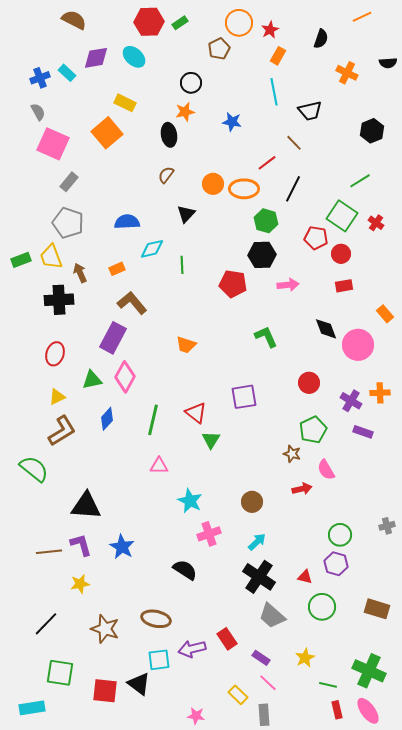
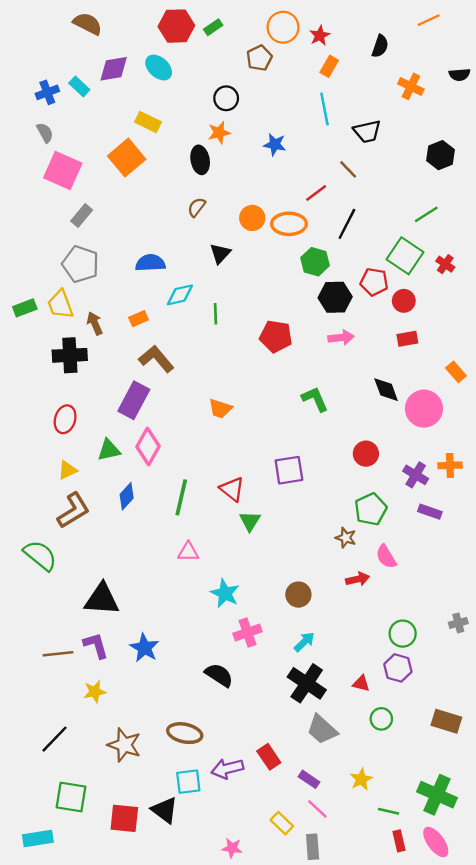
black hexagon: (262, 255) -> (335, 297), moved
green circle: (322, 607) -> (381, 719), size x0.7

